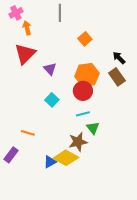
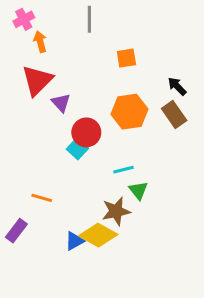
orange square: (85, 39) -> (126, 58), turned 32
purple triangle: (50, 69) -> (61, 103), moved
red circle: (83, 91) -> (86, 132), moved

